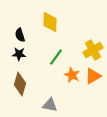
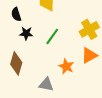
black star: (19, 54) -> (26, 33), moved
orange star: (72, 75) -> (66, 66), moved

